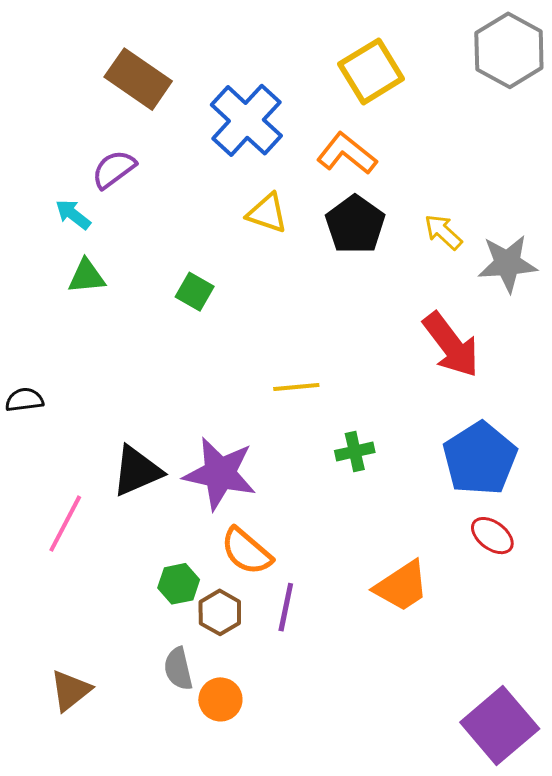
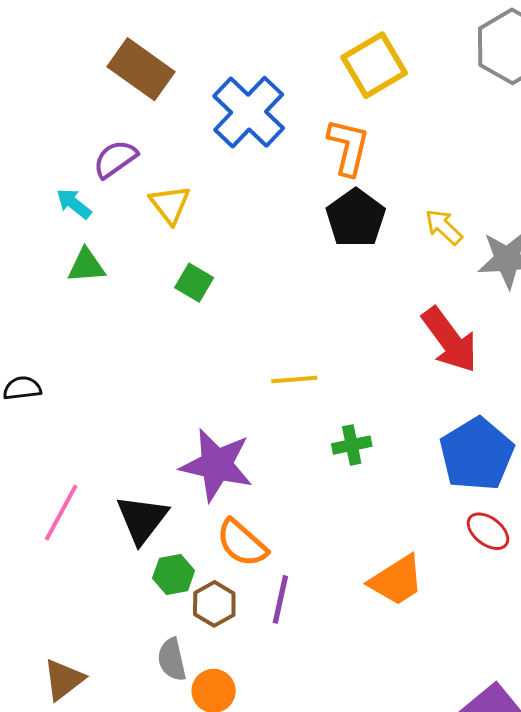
orange L-shape: (347, 154) -> (348, 147), turned 64
yellow triangle: (267, 213) -> (170, 204), moved, turned 33
black triangle: (137, 471) -> (142, 519), moved, turned -30

